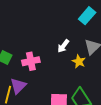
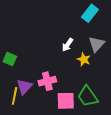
pink cross: (31, 61) -> (47, 81), moved

